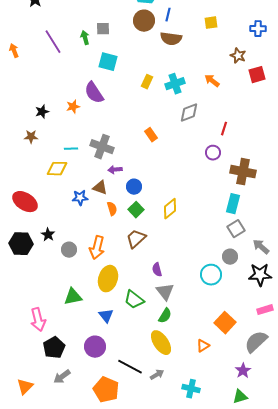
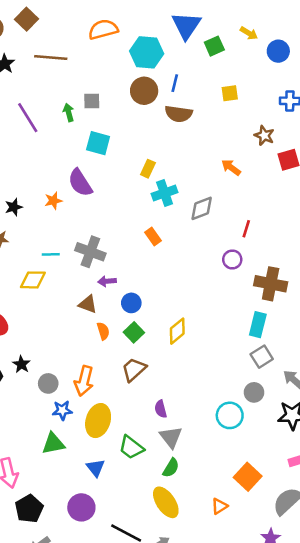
cyan cross: (175, 84) -> (165, 193), moved
blue star: (80, 198) -> (62, 410), moved

